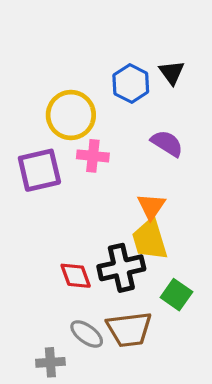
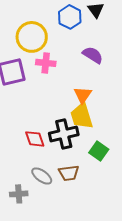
brown trapezoid: (129, 329) -> (69, 173), size x0.7

